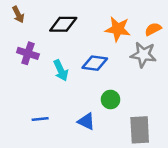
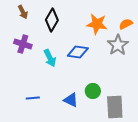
brown arrow: (18, 14) -> (23, 12), moved
black diamond: (63, 24) -> (52, 20), turned -60
gray star: (143, 55) -> (118, 45), turned 30
green circle: (111, 100) -> (93, 91), moved

